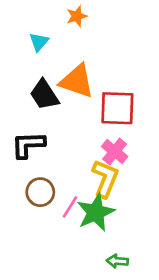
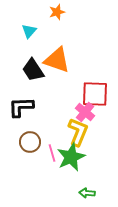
red square: (117, 108) -> (95, 94), moved
pink line: (70, 207) -> (52, 153), turned -48

